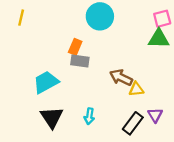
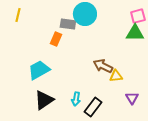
orange rectangle: (75, 47) -> (56, 39), moved
gray rectangle: (80, 61) -> (68, 24), moved
black triangle: (52, 117) -> (44, 100), turned 30
black rectangle: (133, 123) -> (93, 107), moved

